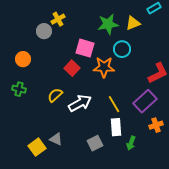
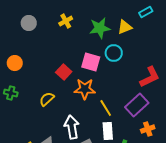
yellow cross: (58, 19) -> (66, 21), moved
gray circle: (44, 31) -> (29, 23), moved
pink square: (85, 48) -> (91, 62), moved
orange star: (104, 67) -> (85, 89), moved
white arrow: (80, 103) -> (72, 127), moved, turned -70

